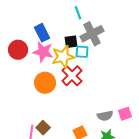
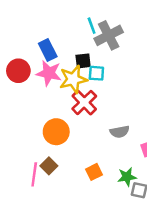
gray cross: (92, 34) -> (109, 35), moved
orange circle: (45, 83) -> (56, 132), moved
gray semicircle: (105, 116) -> (120, 132), moved

